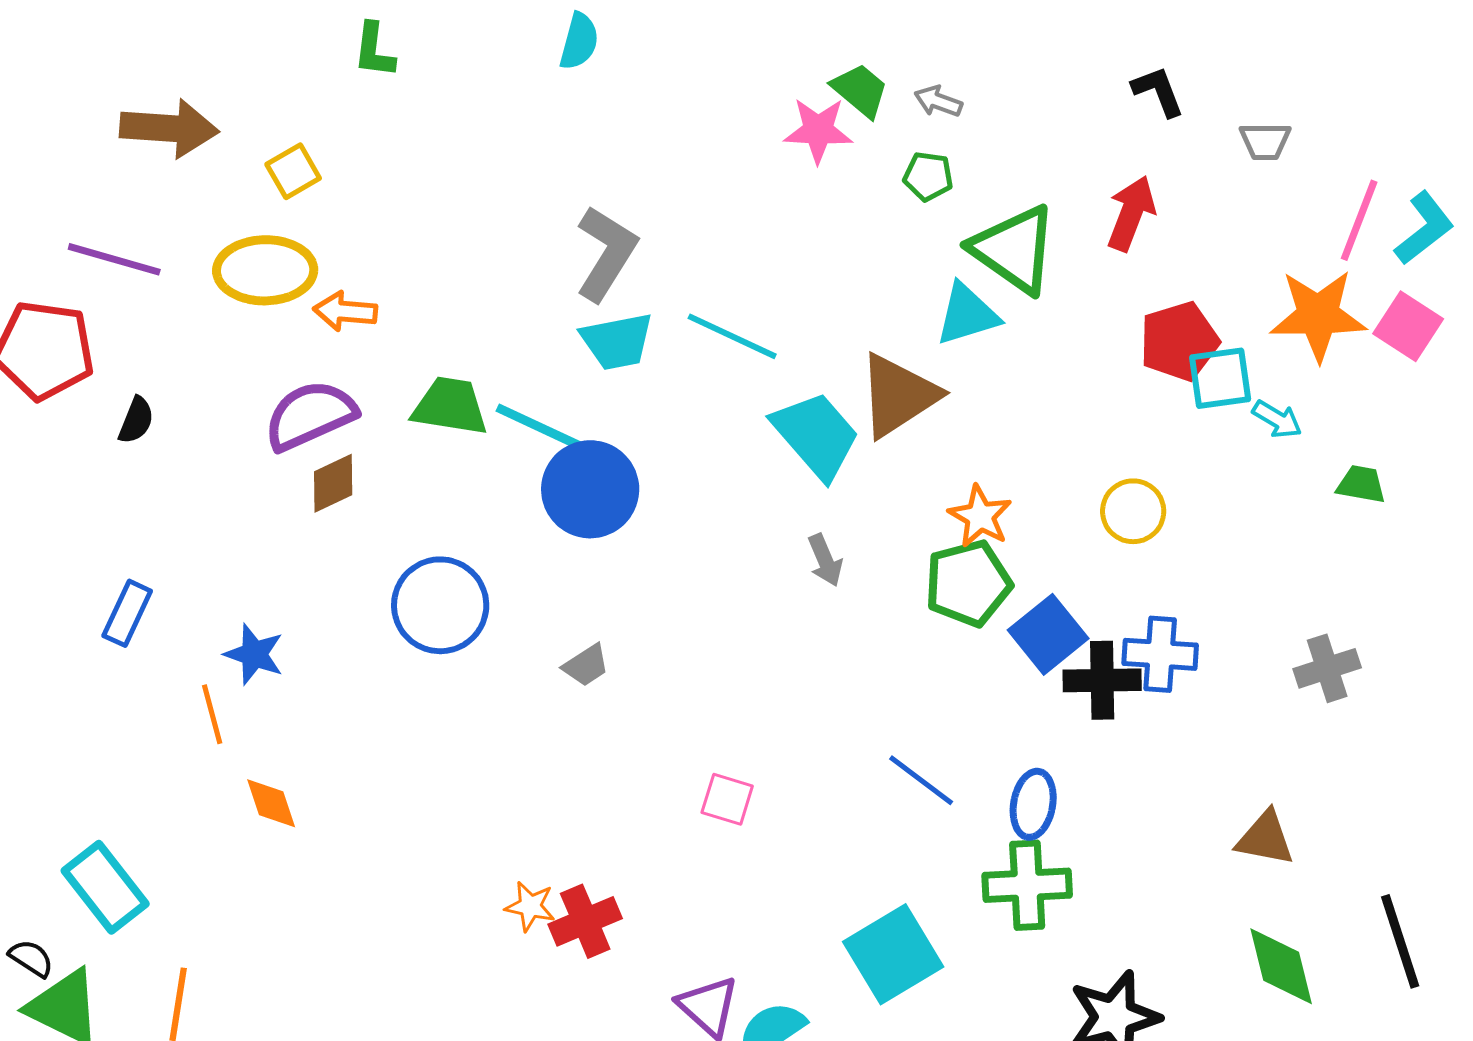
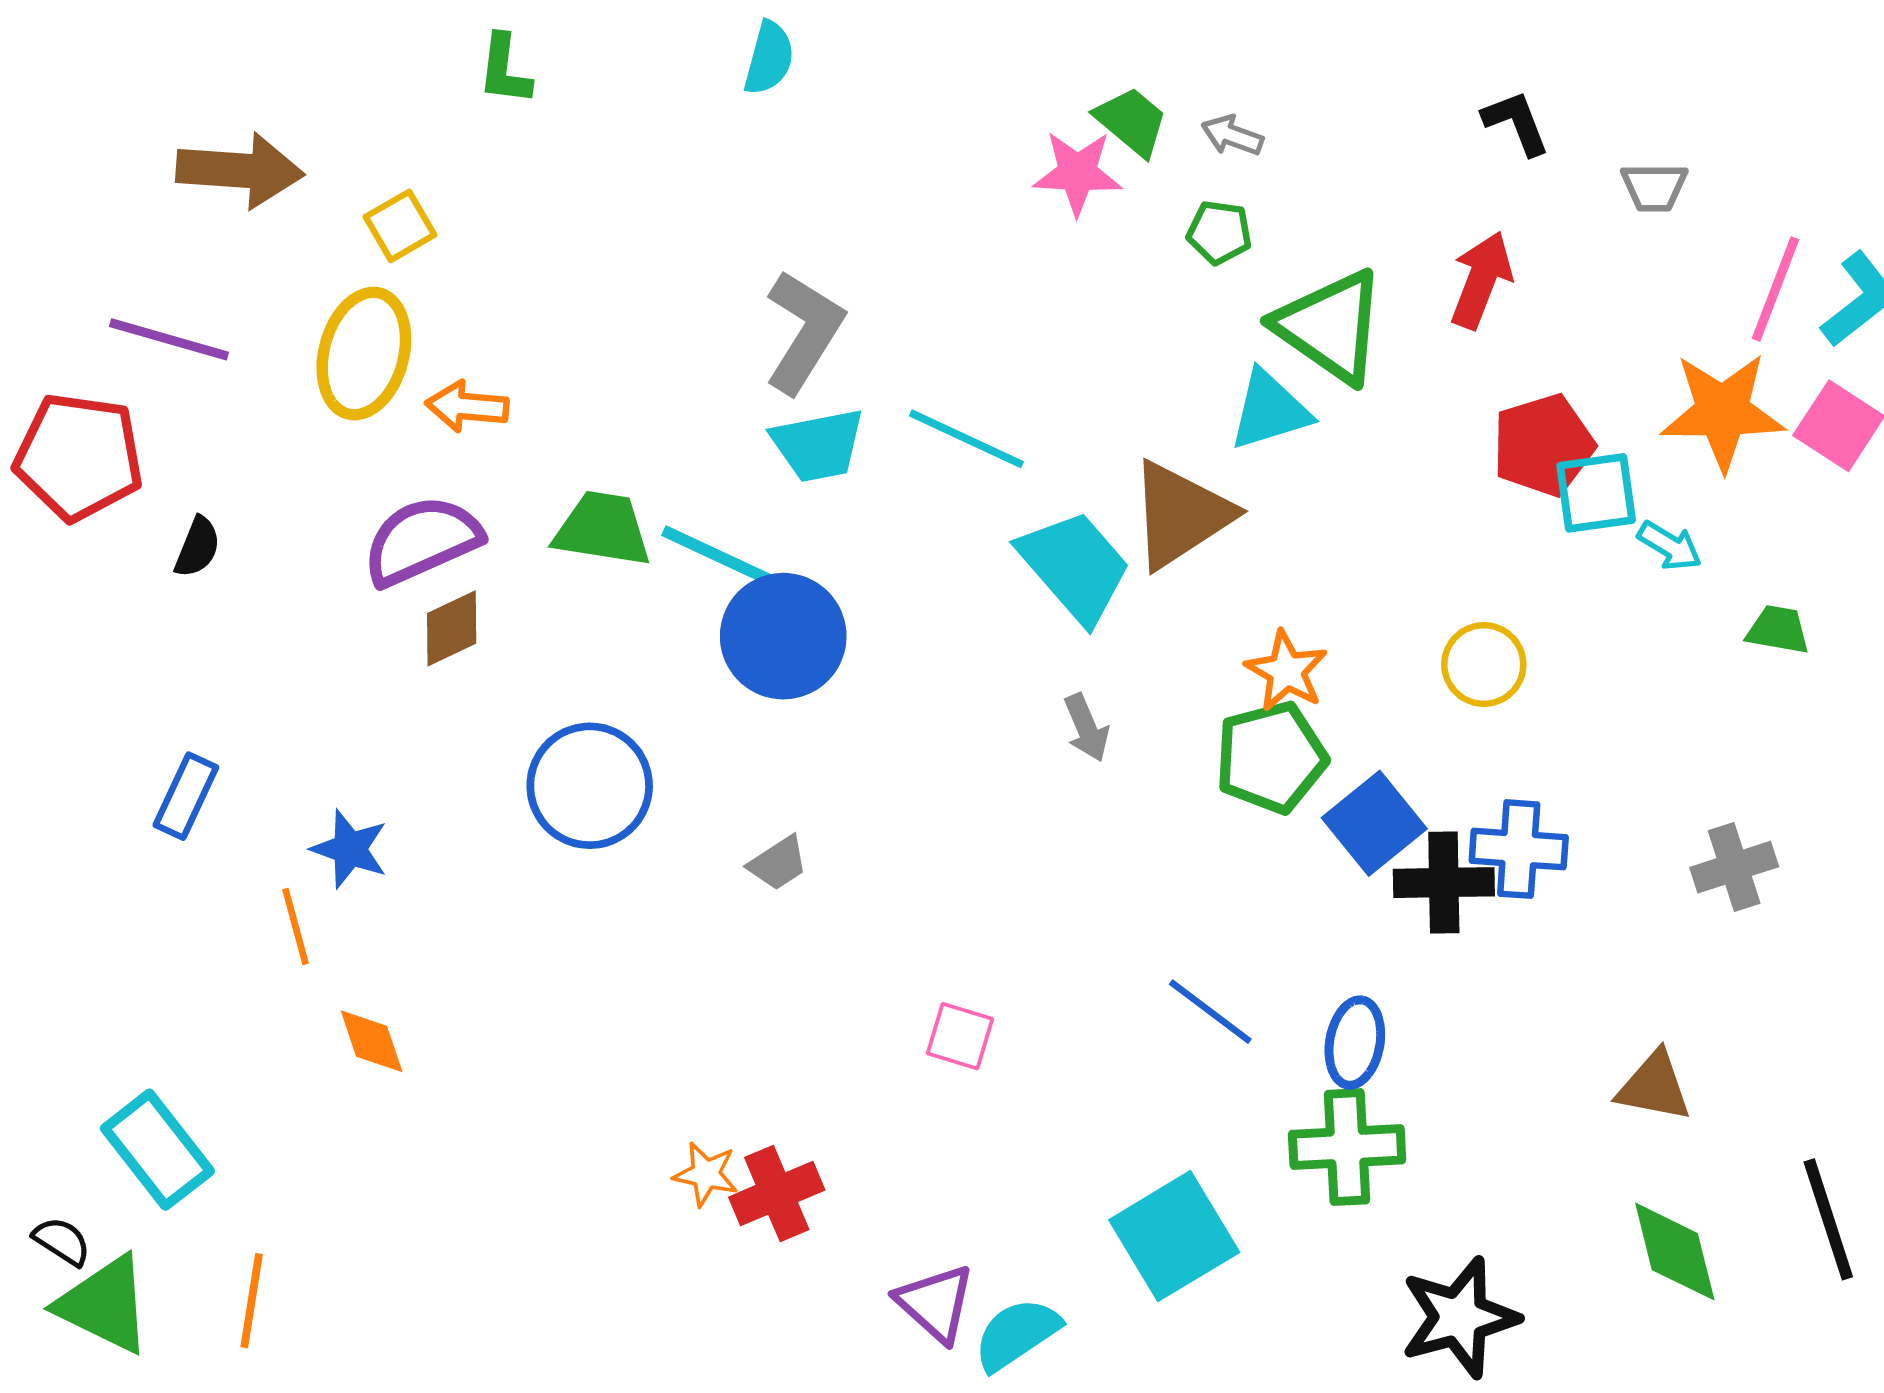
yellow ellipse: (265, 270) -> (364, 354), turned -74

